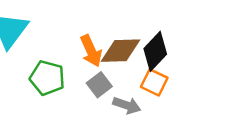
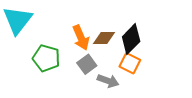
brown diamond: (121, 51) -> (104, 38), size x0.7

